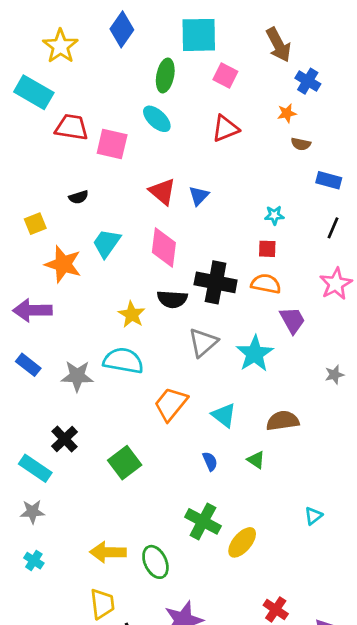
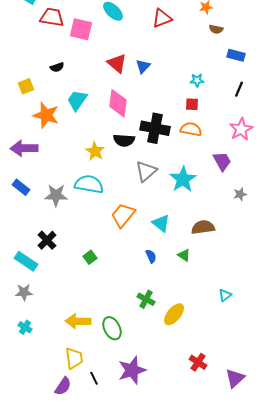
purple trapezoid: (292, 320) -> (222, 161), moved
green square: (125, 463) -> (90, 257), size x0.6
green cross: (203, 521) -> (146, 299), size x0.7

